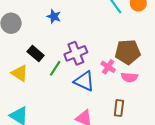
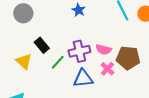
blue star: (54, 16) -> (79, 10), moved
pink semicircle: (129, 77) -> (104, 50), moved
blue triangle: (84, 81) -> (83, 78), turned -40

